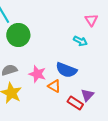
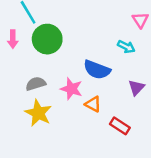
blue semicircle: (66, 70) -> (97, 70), moved
purple triangle: (87, 95) -> (136, 88), moved

